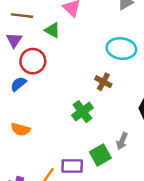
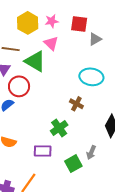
green triangle: (52, 30) -> (35, 61), size x1.6
purple rectangle: (72, 166) -> (43, 151), moved

